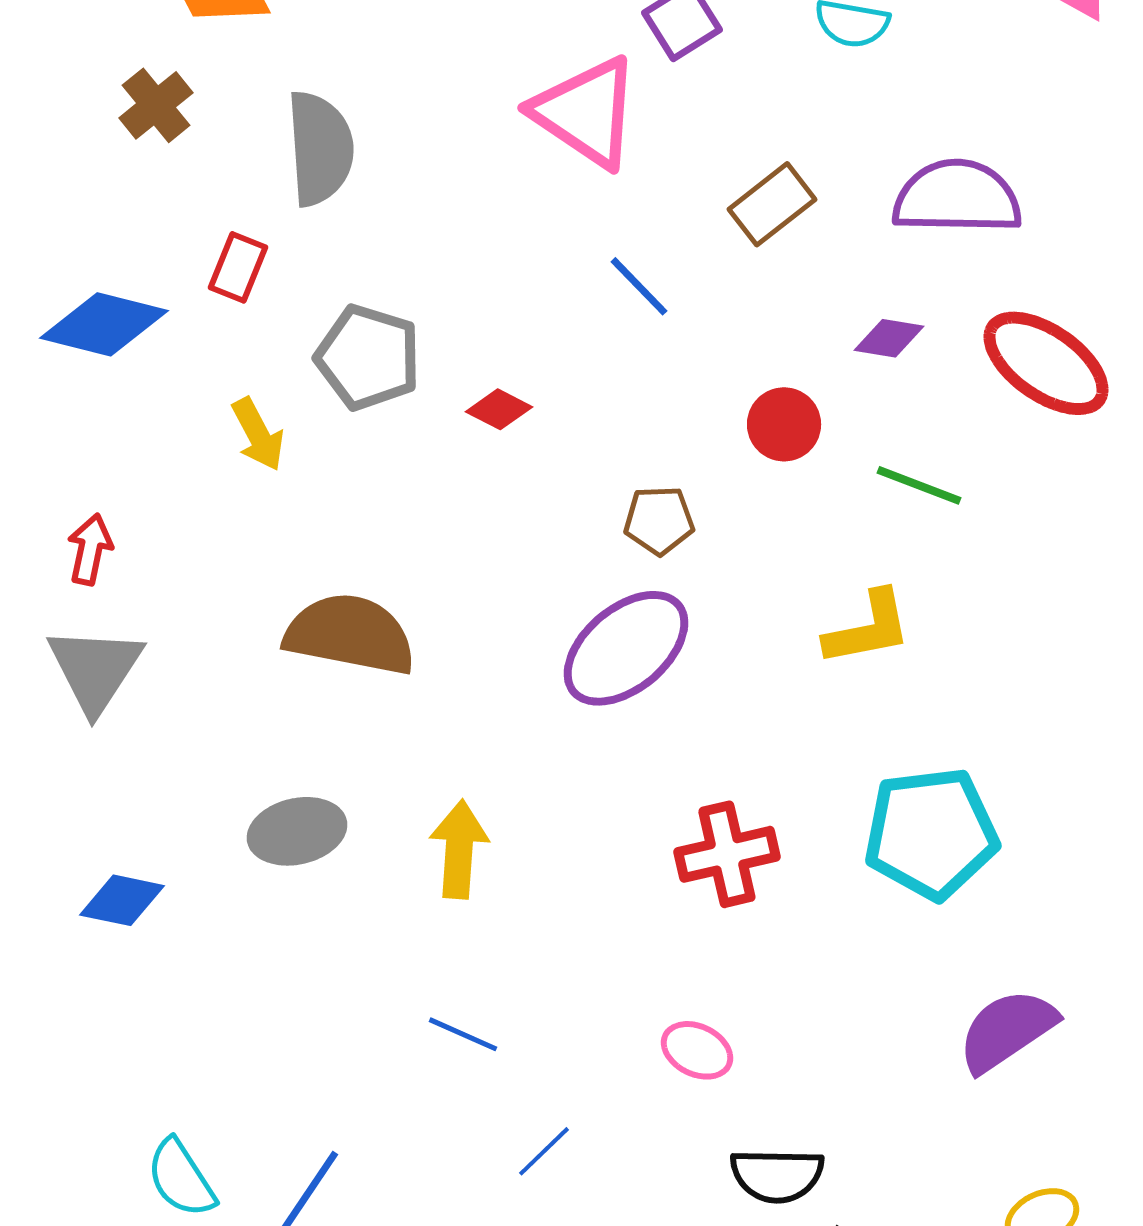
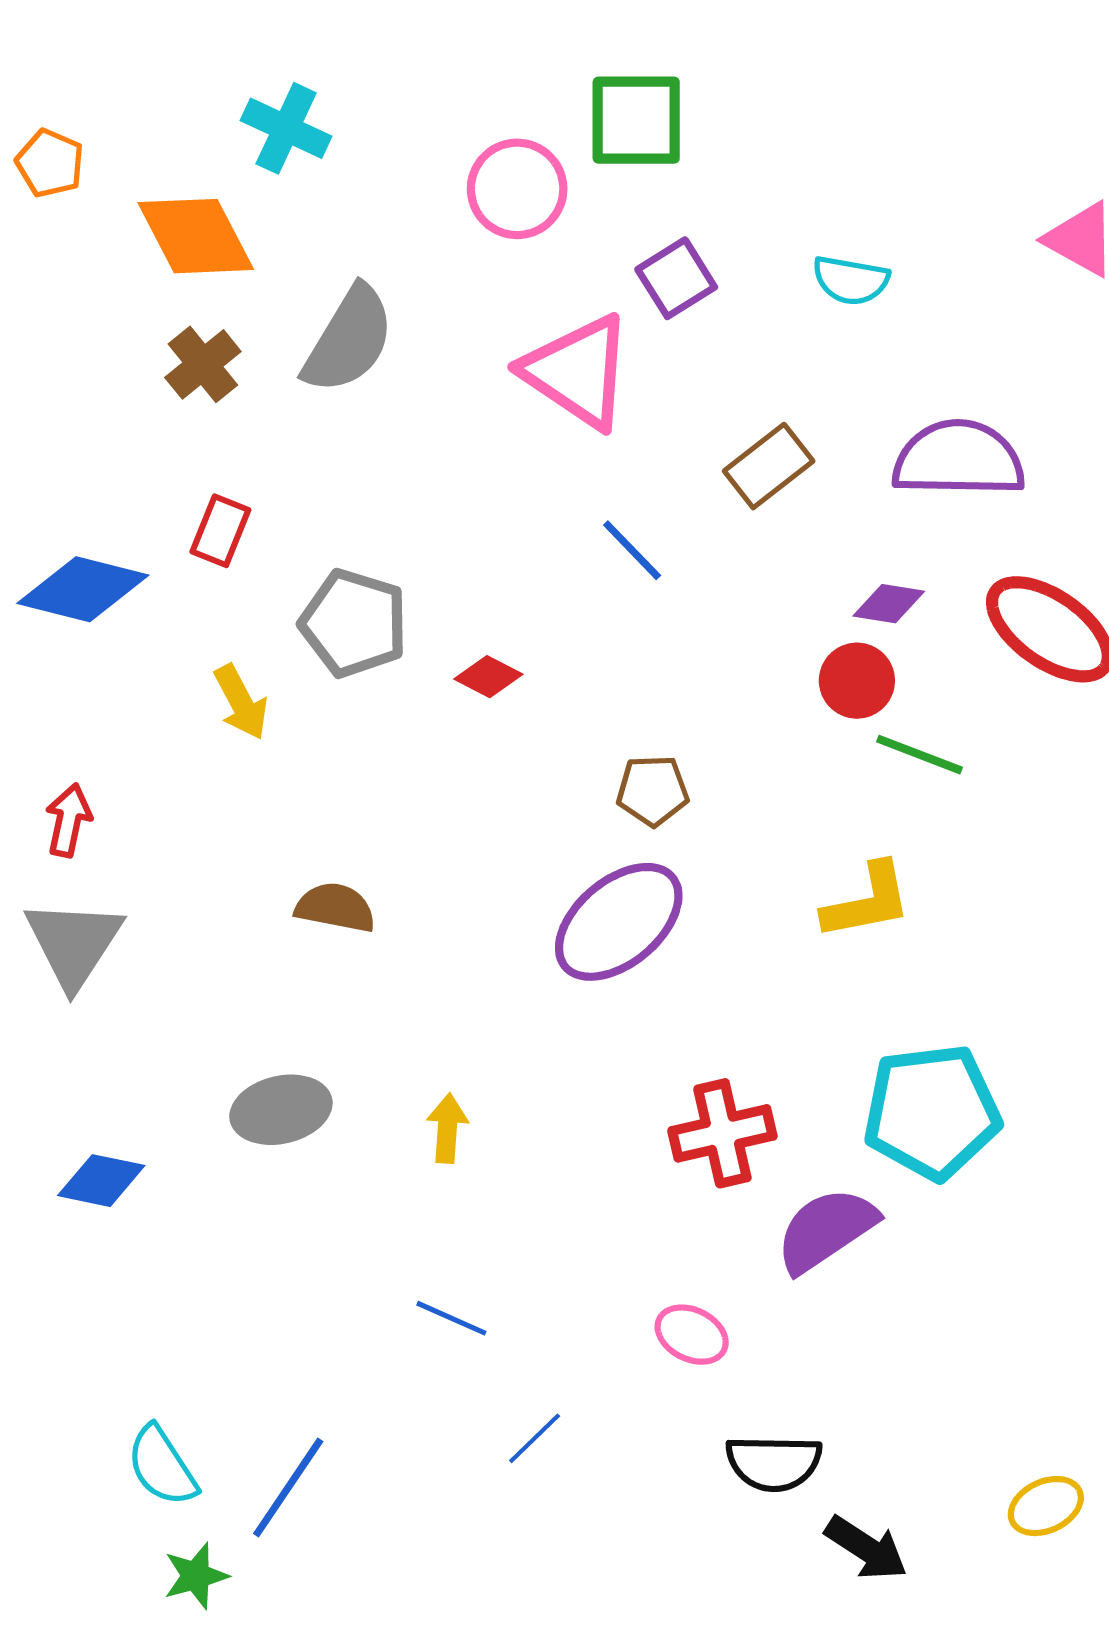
brown cross: (156, 105) -> (203, 364), moved
gray semicircle: (320, 148) -> (349, 340), moved, turned 35
red circle: (784, 424) -> (857, 681), moved
brown semicircle: (350, 634) -> (335, 908), size x0.6
yellow arrow: (459, 849) -> (447, 1128), size x0.7
purple semicircle: (1007, 1030) -> (826, 1230), moved

